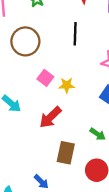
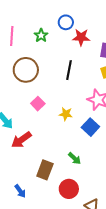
yellow star: (67, 85) -> (66, 114), moved
red arrow: (50, 117) -> (21, 140), moved

